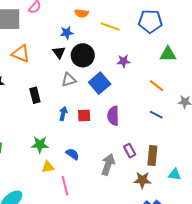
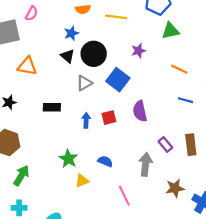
green triangle: (168, 54) -> (170, 31), moved
black rectangle: (35, 95) -> (52, 107), turned -63
green star: (40, 145) -> (68, 159), turned -30
brown star: (142, 180) -> (175, 188), moved
pink line: (65, 186) -> (124, 196), moved

